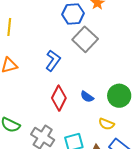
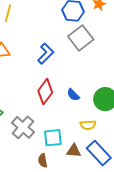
yellow semicircle: (106, 124) -> (88, 125), turned -35

